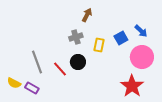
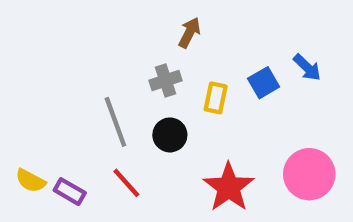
pink circle: (142, 57) -> (309, 174), moved
gray line: (37, 62) -> (115, 122), moved
red line: (60, 69) -> (126, 183), moved
red star: (132, 86) -> (229, 187), moved

